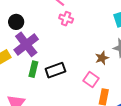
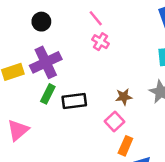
black circle: (16, 22) -> (41, 22), moved
brown star: (102, 58) -> (124, 97), moved

